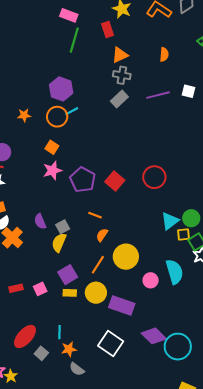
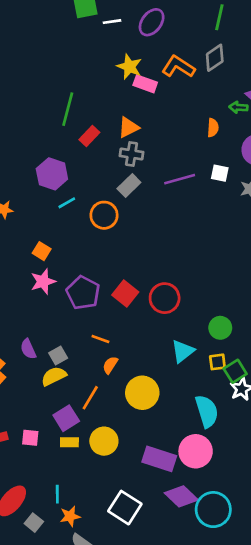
pink rectangle: (69, 15) -> (145, 84), moved
red rectangle: (108, 29) -> (89, 136), moved, turned 63
orange semicircle: (164, 55) -> (213, 128), moved
orange circle: (57, 117) -> (104, 215), moved
red circle: (154, 177) -> (165, 298), moved
green circle: (191, 218) -> (220, 328), moved
cyan triangle: (170, 221) -> (183, 351), moved
yellow semicircle: (59, 243) -> (54, 376), turned 42
orange line: (98, 265) -> (90, 398), moved
pink circle: (151, 280) -> (196, 451), moved, size x1.6
pink square: (40, 289) -> (30, 438), turned 32
purple rectangle: (122, 305) -> (159, 459), moved

